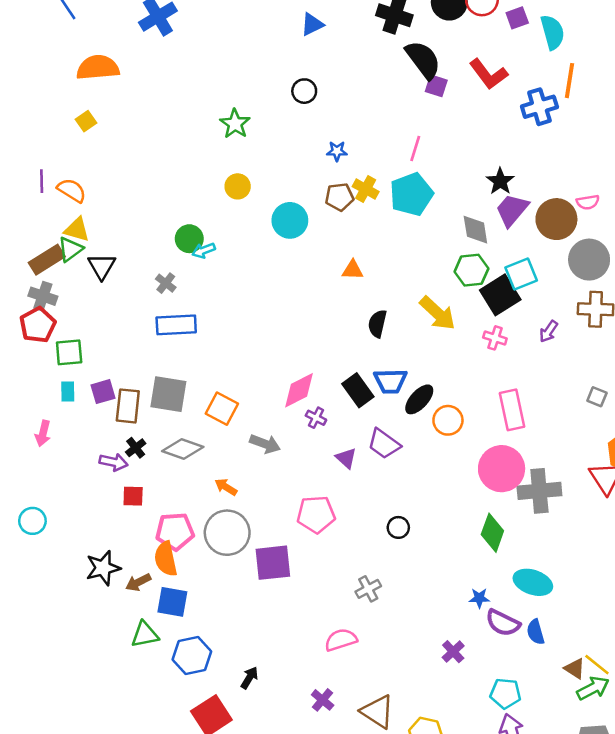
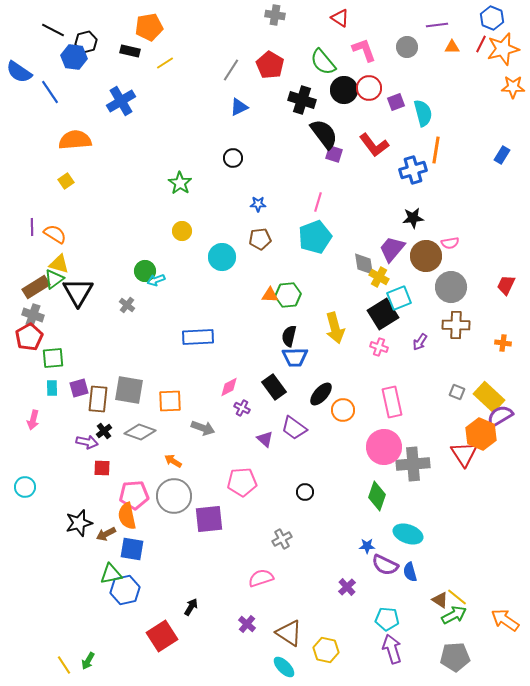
black star: (500, 181) -> (413, 218), moved, turned 30
yellow cross: (366, 189) -> (379, 277), moved
black triangle: (102, 266) -> (78, 292), size x1.4
green hexagon: (471, 270) -> (288, 295), moved
yellow arrow: (438, 313) -> (335, 328), turned 32
blue rectangle: (176, 325) -> (198, 337), moved
blue trapezoid: (390, 381) -> (295, 357), moved
pink diamond: (299, 390) -> (229, 387), size x0.7
orange square: (222, 409) -> (170, 401), turned -30
blue hexagon: (192, 655) -> (125, 590), moved

